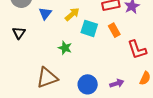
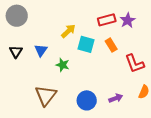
blue triangle: (45, 13) -> (41, 50), moved
brown triangle: (47, 78) -> (46, 95), turned -30

